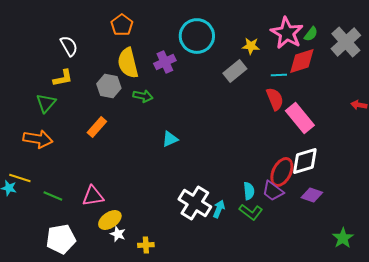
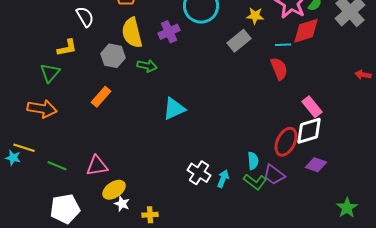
white semicircle: (69, 46) -> (85, 17), moved
pink rectangle: (300, 118) -> (312, 107), moved, size x0.7
cyan triangle: (170, 139) -> (174, 109), size x1.4
purple trapezoid: (273, 191) -> (274, 175), moved
white cross: (195, 203) -> (199, 173), size x0.7

